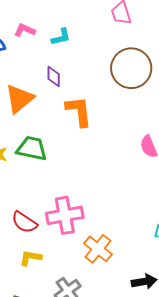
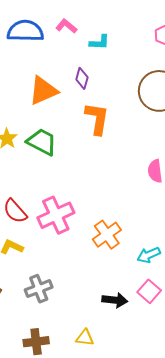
pink cross: (65, 215) -> (56, 215), turned -30
orange cross: (98, 249) -> (107, 235), moved

